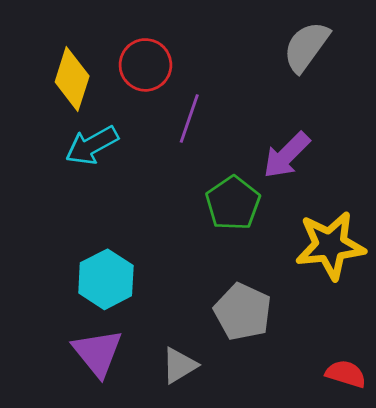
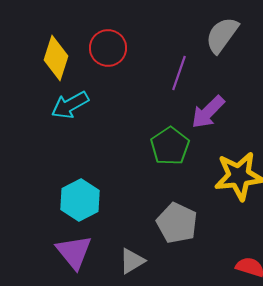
purple line: (189, 119) -> (179, 73), moved

